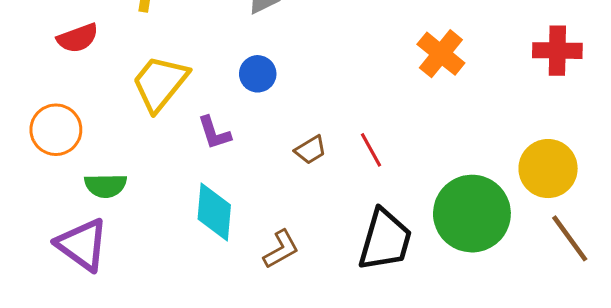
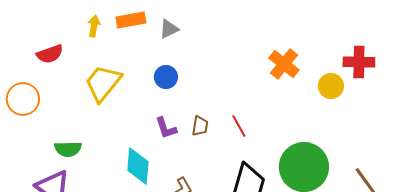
orange circle: (56, 130) -> (23, 99), moved
purple L-shape: (214, 133) -> (166, 128), moved
brown trapezoid: (310, 150) -> (200, 126), turned -50
yellow circle: (548, 169) -> (331, 86), moved, size x0.7

